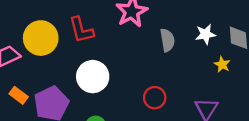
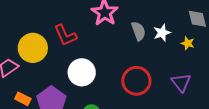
white star: (205, 34) -> (162, 33), moved
red circle: (155, 98) -> (136, 81), size x1.5

